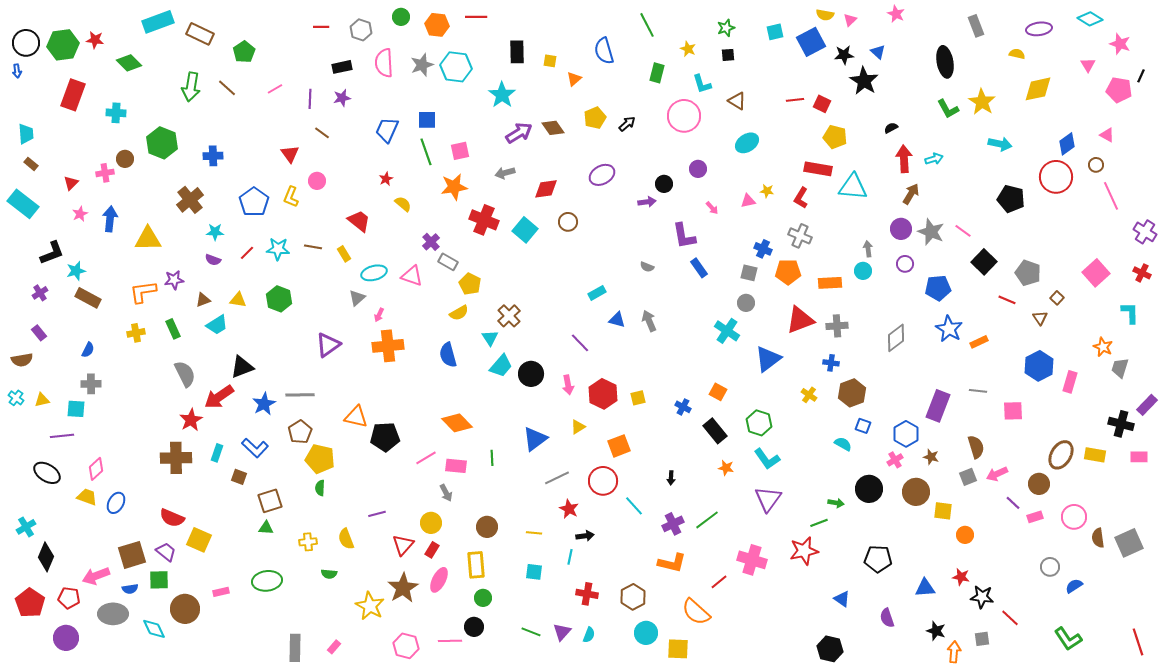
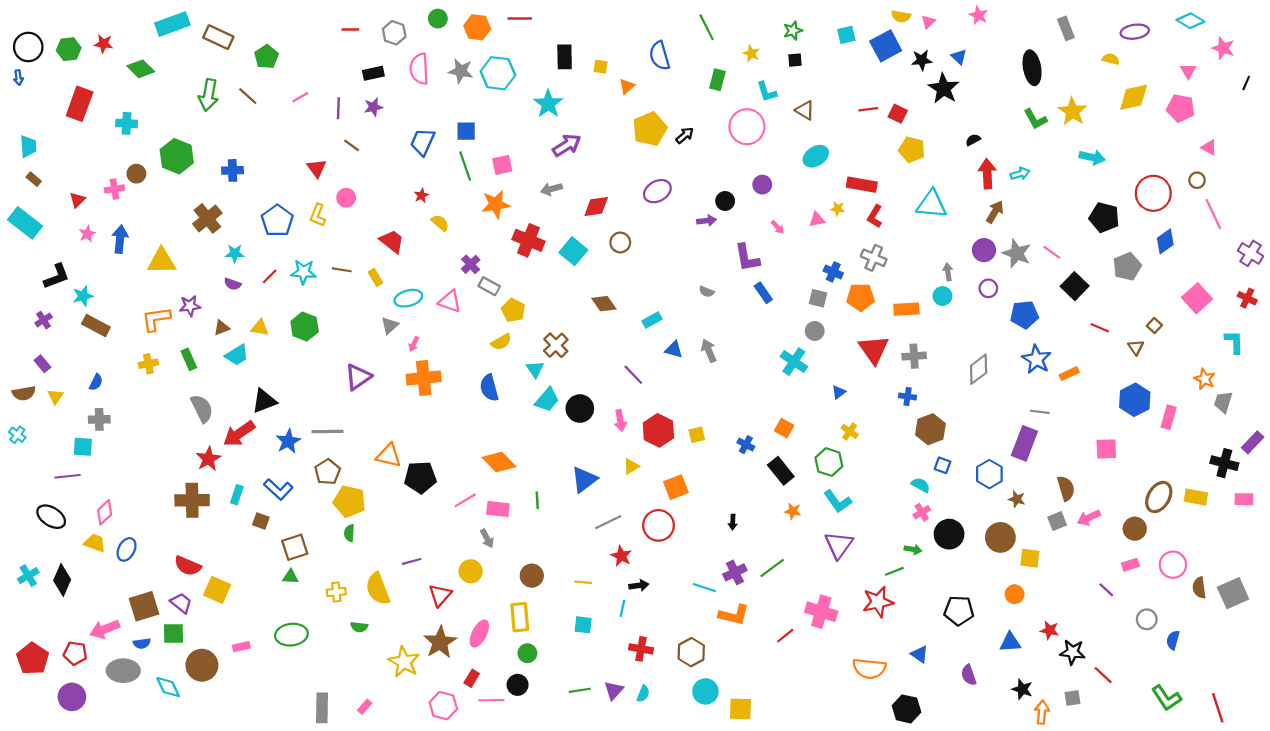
green hexagon: (63, 45) -> (69, 49), size x0.7
gray star: (422, 65) -> (461, 71), turned 30
pink pentagon: (1119, 90) -> (1181, 108), moved
yellow pentagon: (595, 118) -> (650, 129), size x1.4
brown diamond: (553, 128) -> (604, 304), moved
blue diamond: (1067, 144) -> (1165, 241), moved
red rectangle: (818, 169) -> (862, 185), moved
gray pentagon: (1028, 273) -> (1127, 267), moved, turned 30
red triangle: (800, 320) -> (874, 350), turned -44
blue triangle: (768, 359) -> (839, 392), size x0.5
gray line: (978, 391) -> (1040, 412), moved
yellow cross: (809, 395) -> (850, 431), moved
yellow triangle: (42, 400) -> (56, 396), moved, turned -42
pink cross: (895, 460) -> (922, 512), moved
purple line: (1013, 503) -> (1106, 590), moved
cyan line: (634, 506) -> (704, 588), moved, turned -30
orange circle: (965, 535) -> (1015, 594), moved
yellow semicircle: (346, 539) -> (378, 589), size x1.4
red rectangle: (432, 550) -> (472, 678), moved
black diamond: (46, 557) -> (62, 580), moved
blue semicircle: (1074, 586) -> (1173, 640), turned -42
orange semicircle: (696, 612) -> (869, 668), moved, turned -36
green line: (531, 632) -> (580, 690), turned -30
red line: (1138, 642) -> (1218, 708), moved

